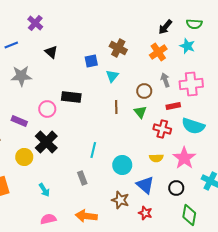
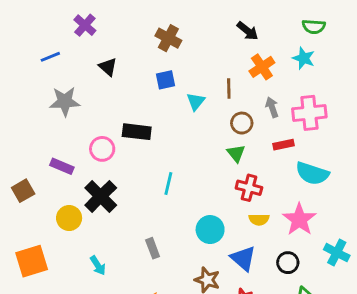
black arrow: (165, 27) -> (248, 31), moved, turned -91
brown cross: (118, 48) -> (168, 38), moved
brown line: (116, 107) -> (229, 88), moved
red cross: (162, 129) -> (249, 188), moved
cyan line: (93, 150) -> (168, 183), moved

